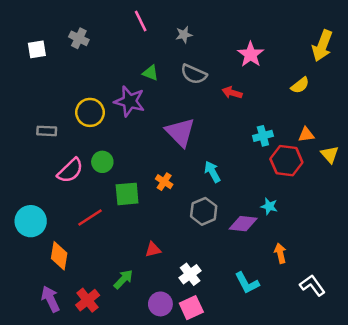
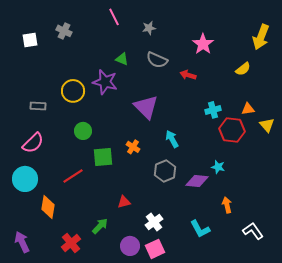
pink semicircle: (70, 170) -> (33, 143), moved
purple arrow: (50, 299) -> (22, 242), moved

